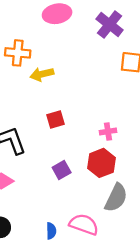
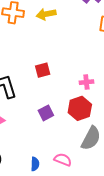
yellow arrow: (42, 74) -> (46, 14), moved
pink semicircle: (84, 224) -> (63, 160), size x0.7

